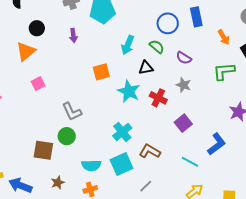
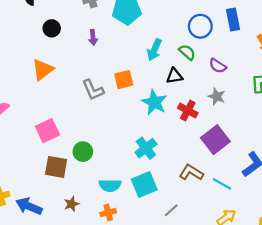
orange triangle: (26, 51) -> (43, 70), moved
pink square: (38, 84) -> (47, 131), moved, size x1.5
gray L-shape: (72, 112) -> (93, 90), moved
purple square: (183, 123) -> (215, 140), size x1.4
brown L-shape: (150, 151) -> (191, 172), moved

